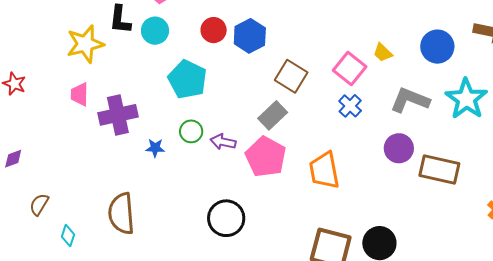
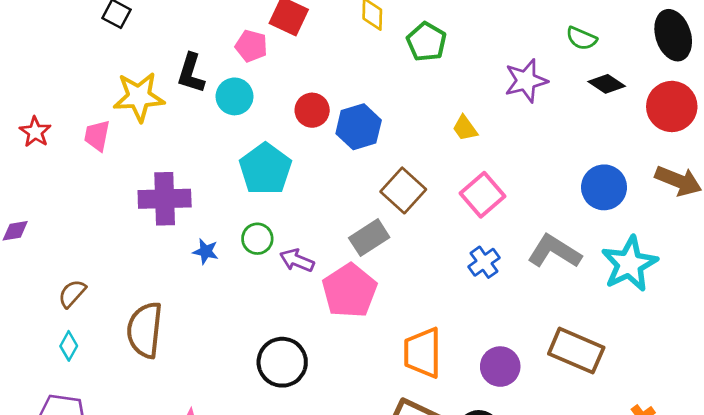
yellow trapezoid: (383, 53) -> (465, 128), moved
pink trapezoid: (80, 94) -> (97, 136), moved
blue cross: (350, 106) -> (484, 262), moved
purple circle: (399, 148) -> (500, 367), moved
orange trapezoid: (324, 170) -> (423, 353), moved
brown semicircle: (39, 204) -> (72, 294), moved

